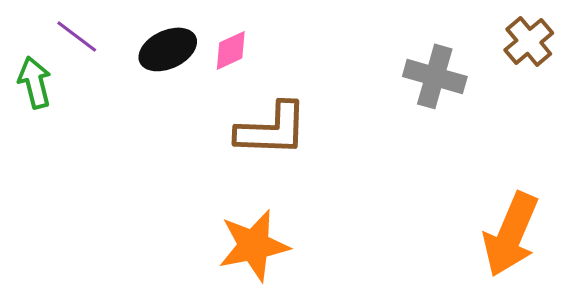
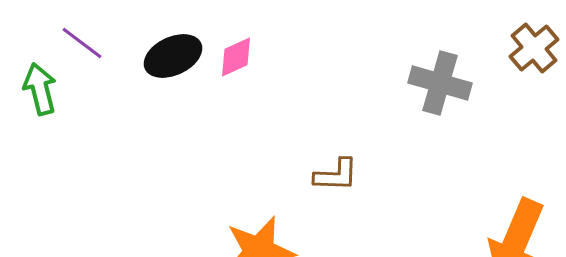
brown L-shape: (272, 129) -> (336, 175), moved, size x0.6

